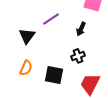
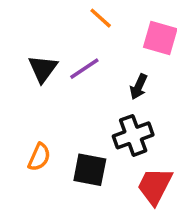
black triangle: (27, 36) -> (43, 69), moved
black cross: (78, 56) -> (133, 135), size x1.5

